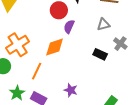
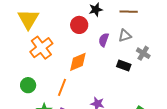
purple semicircle: (69, 27) -> (104, 40), moved
orange cross: (18, 45) -> (41, 48), moved

